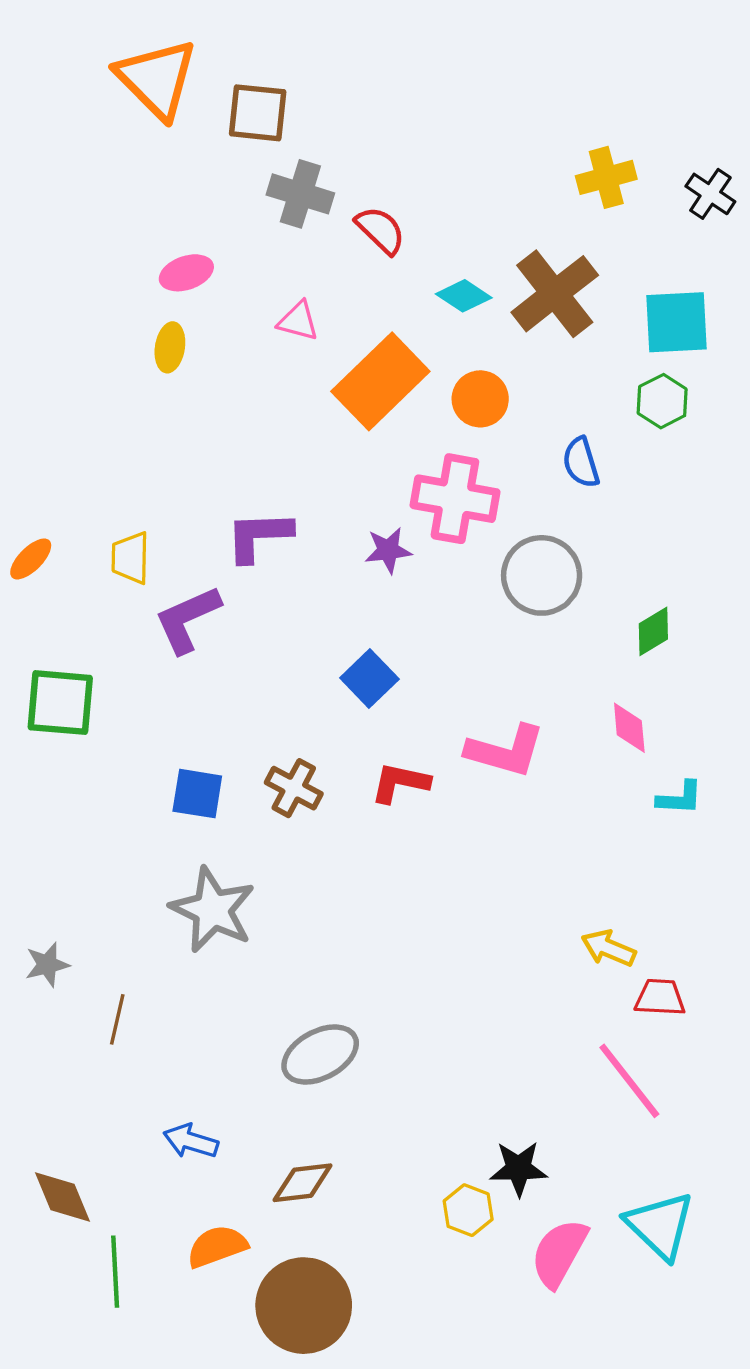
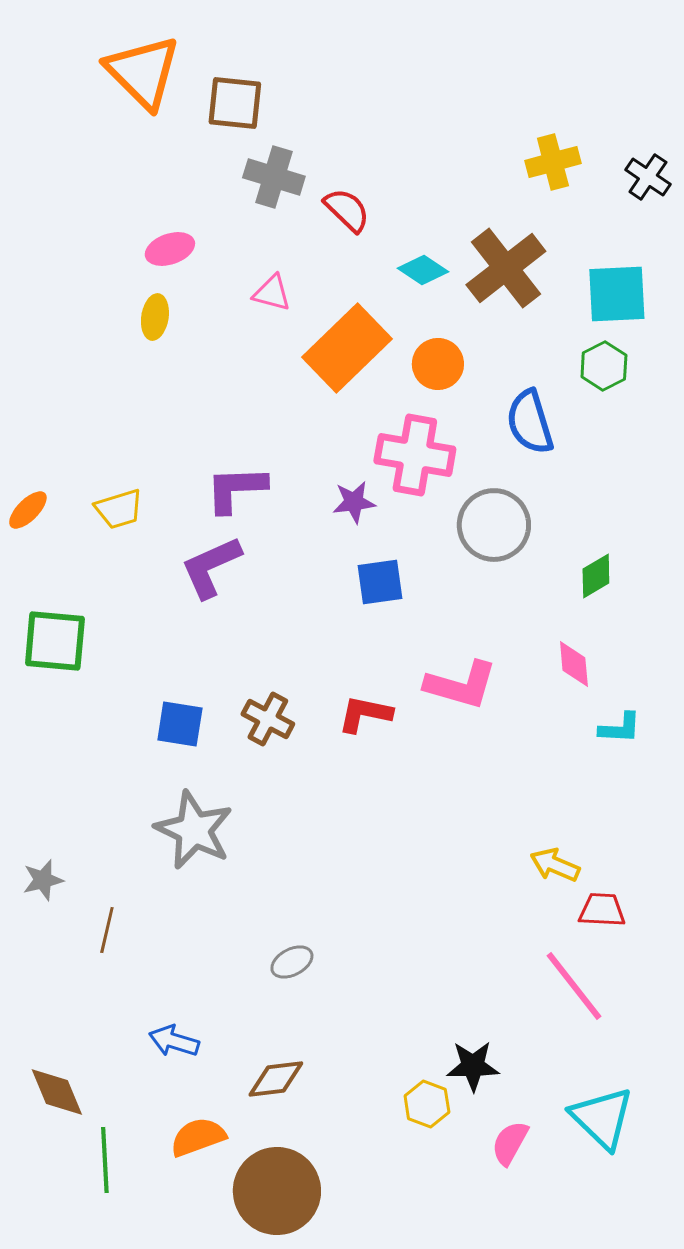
blue semicircle: (581, 462) -> (530, 422), size x1.4
yellow trapezoid: (130, 558) -> (119, 509), turned -108
purple L-shape: (187, 619) -> (211, 567), moved
blue square: (369, 678) -> (380, 582), moved, turned 36
gray ellipse: (320, 1055) -> (292, 962), size x0.6
pink semicircle: (559, 1253) -> (510, 1143), size x0.7

